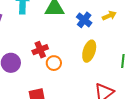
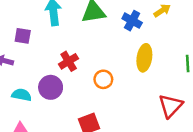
red cross: (40, 50) -> (69, 61), moved

